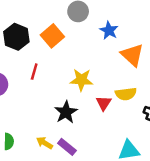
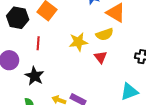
yellow semicircle: (126, 94) -> (105, 34), moved
black star: (66, 112) -> (34, 76), moved

